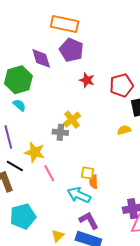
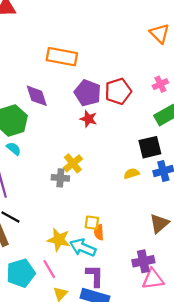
purple pentagon: (71, 50) -> (88, 93), moved
red pentagon: (121, 85) -> (118, 91), moved
yellow star: (35, 152) -> (59, 240), moved
pink line: (49, 173) -> (49, 269), moved
purple L-shape: (89, 220) -> (95, 276), turned 30

